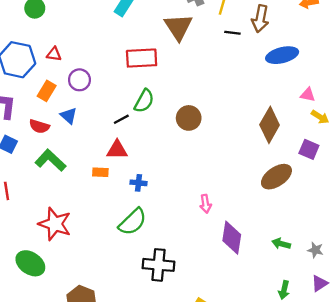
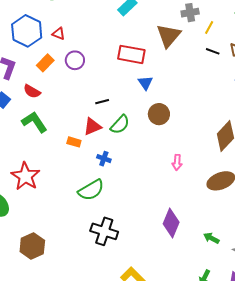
green semicircle: (144, 101) -> (120, 125), moved
blue triangle: (69, 116) -> (145, 83), moved
red triangle: (117, 150) -> (92, 127), turned -36
pink arrow: (206, 204) -> (177, 162), moved

